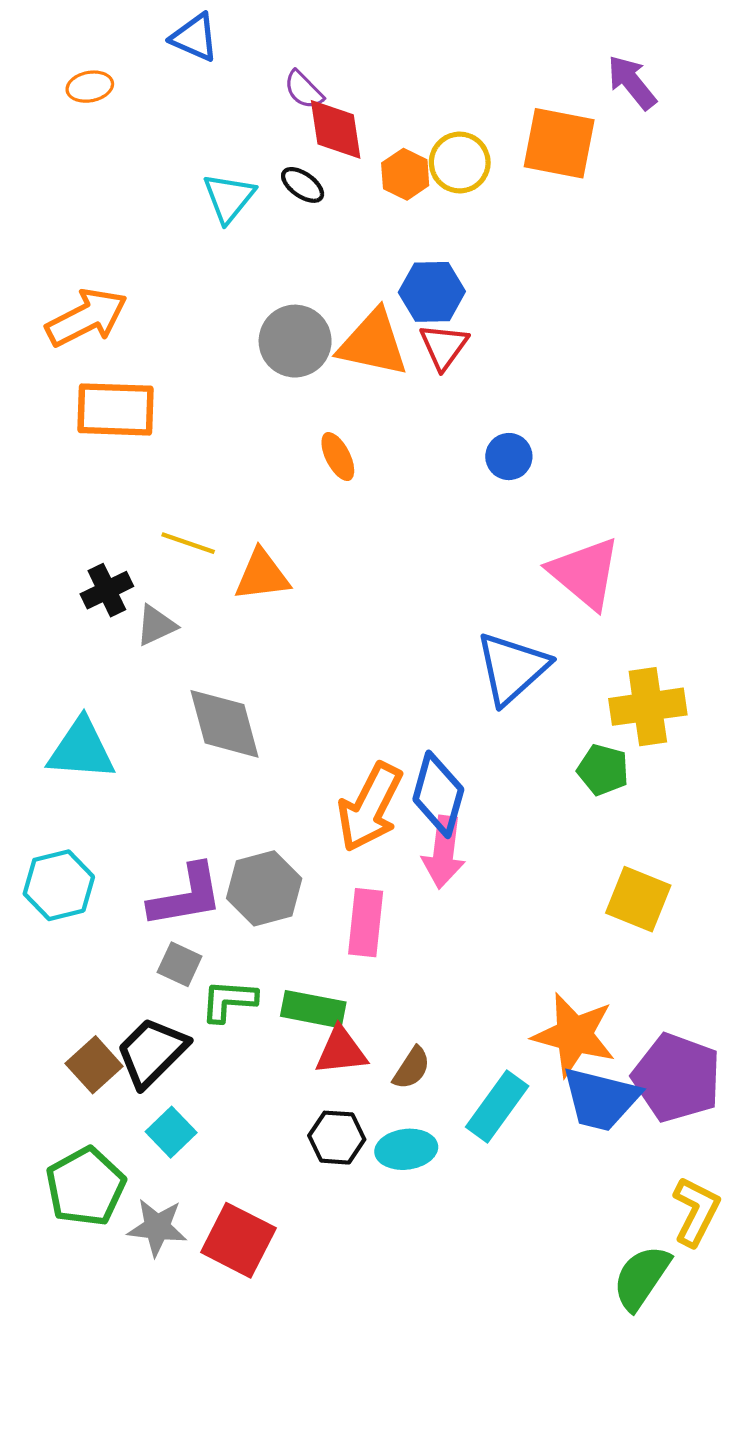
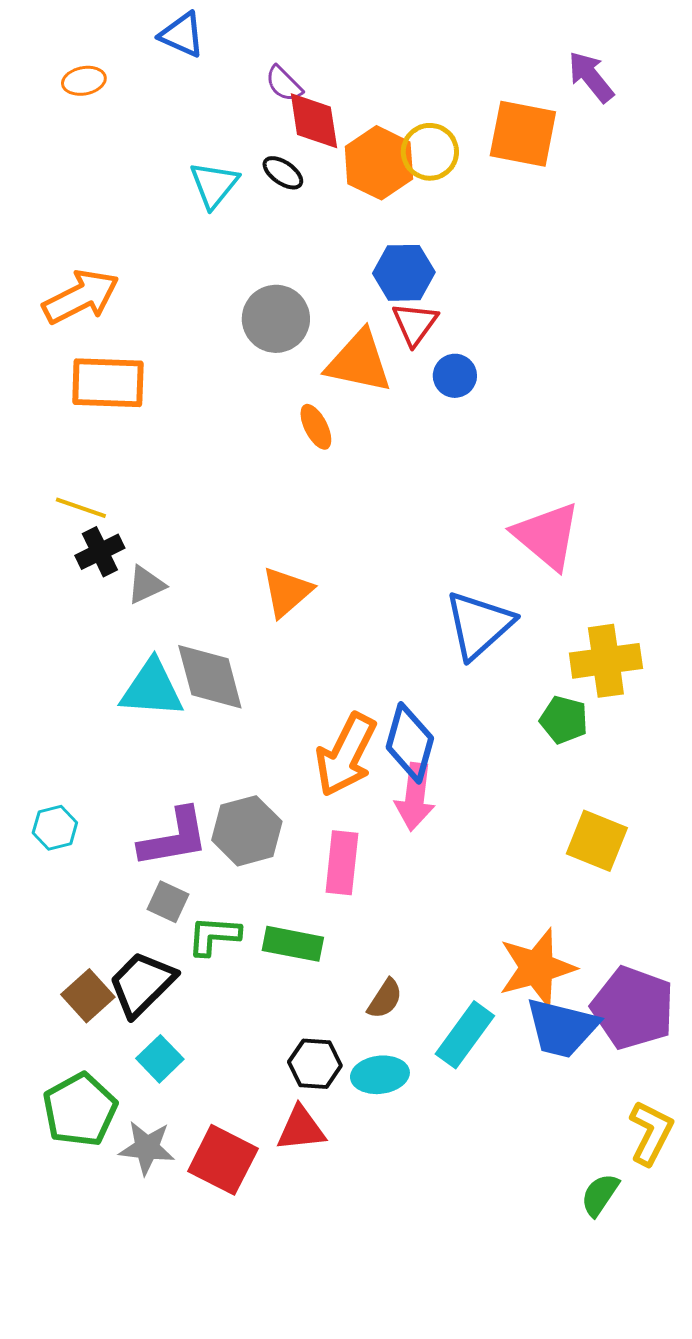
orange hexagon: (405, 174) -> (379, 163), size x1.5
orange triangle: (373, 343) -> (359, 362), moved
blue circle: (509, 457) -> (455, 376), moved
yellow line: (188, 543) -> (81, 508), moved
orange triangle: (262, 575) -> (287, 592), moved, turned -34
cyan triangle: (81, 749) -> (152, 689), moved
cyan hexagon: (59, 885) -> (55, 828), size x0.7
orange star: (574, 1035) -> (537, 968), turned -30
red triangle: (341, 1051) -> (301, 1129), moved
green semicircle: (641, 1278) -> (600, 1195), size x0.7

